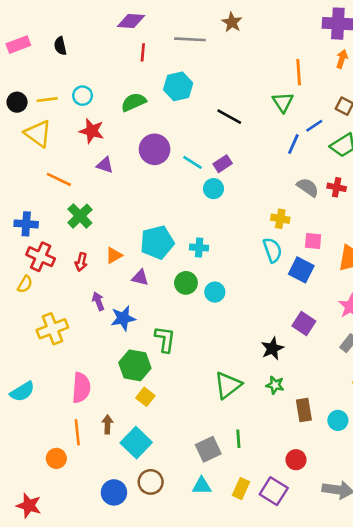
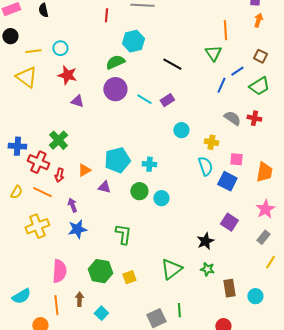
black circle: (17, 102) -> (10, 36), moved
green semicircle: (134, 102) -> (115, 62), moved
orange line: (59, 179) -> (42, 192), moved
cyan circle: (213, 189) -> (181, 130), moved
red cross: (41, 257) -> (38, 162), moved
blue star: (123, 318) -> (77, 229), moved
green hexagon: (135, 365) -> (100, 271), moved
cyan semicircle: (22, 392) -> (21, 296), moved
yellow square: (145, 397) -> (129, 277), moved, turned 32
cyan square: (136, 443) -> (101, 313), size x0.6

